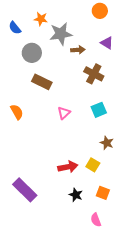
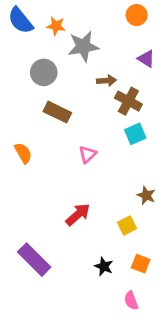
blue semicircle: (15, 28) -> (20, 20), moved, size x1.5
brown arrow: (78, 50) -> (107, 81), moved
cyan square: (99, 110) -> (135, 134), moved
yellow square: (93, 165) -> (127, 225), turned 32
red arrow: (68, 167) -> (78, 214), moved, turned -30

